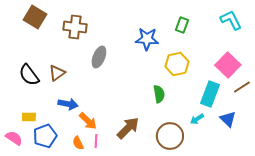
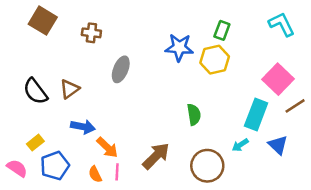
brown cross: (75, 27) -> (91, 33), size x0.7
yellow hexagon: (177, 64) -> (215, 60), moved
yellow rectangle: (29, 117) -> (35, 143), turned -40

